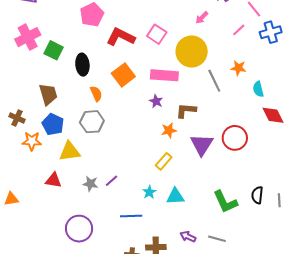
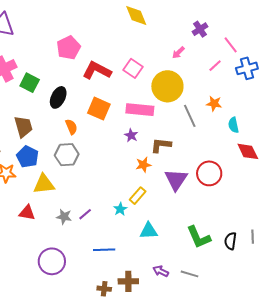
black ellipse: (82, 65) -> (58, 97), turned 30
orange square: (123, 75) -> (99, 109), turned -30
cyan star: (149, 192) -> (120, 209), moved
black semicircle: (257, 195) -> (230, 241), moved

